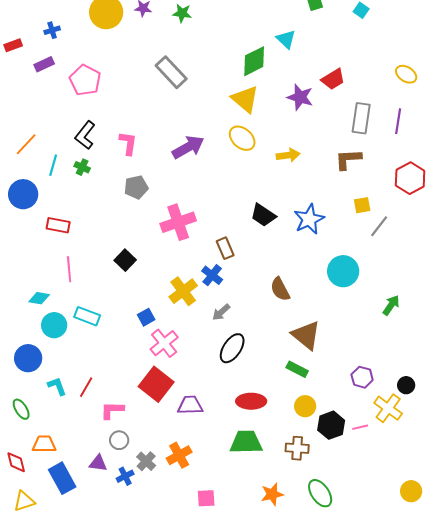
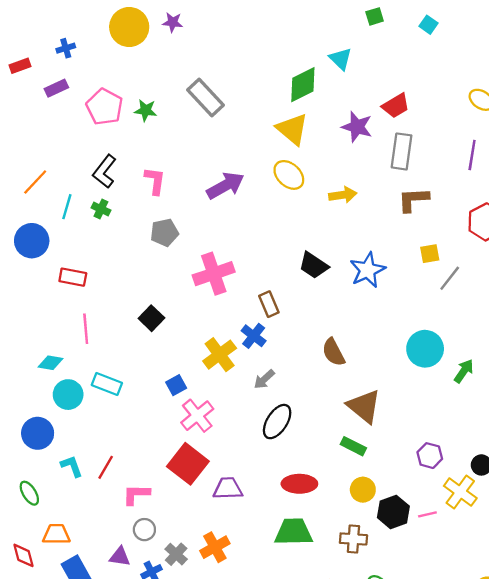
green star: (182, 13) -> (146, 110), moved
gray rectangle: (361, 118) -> (402, 151), moved
cyan circle: (343, 271) -> (425, 349), moved

